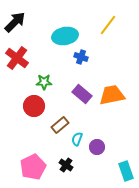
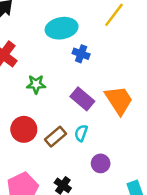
orange trapezoid: (112, 95) -> (119, 100), turned 68
red circle: (34, 106) -> (24, 129), moved
cyan semicircle: (77, 139) -> (81, 133), moved

